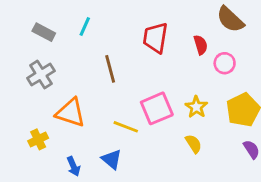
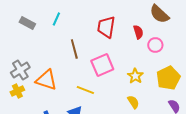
gray cross: (41, 75) -> (20, 70), moved
pink square: (157, 108) -> (102, 65), moved
yellow cross: (38, 139) -> (17, 91), moved

